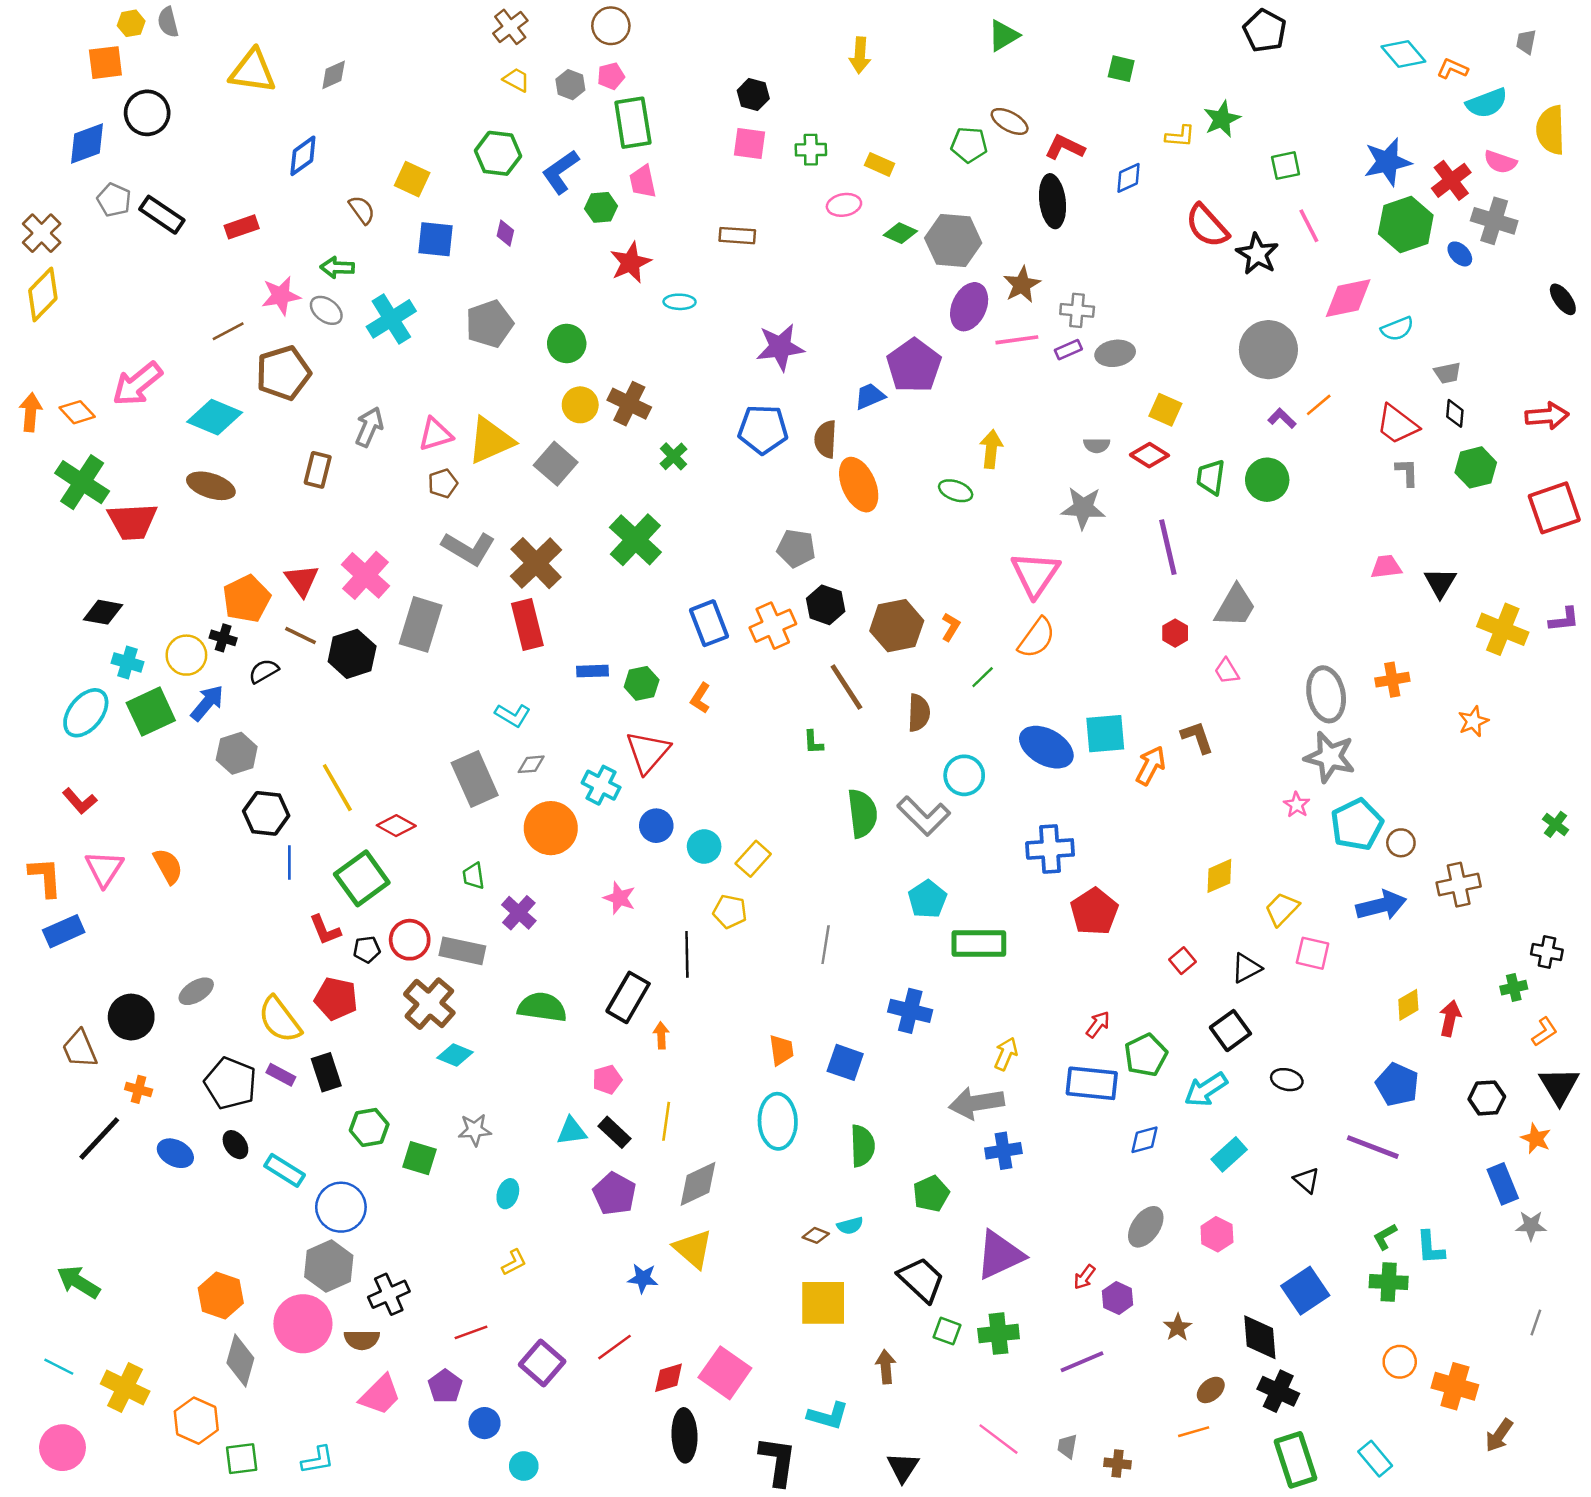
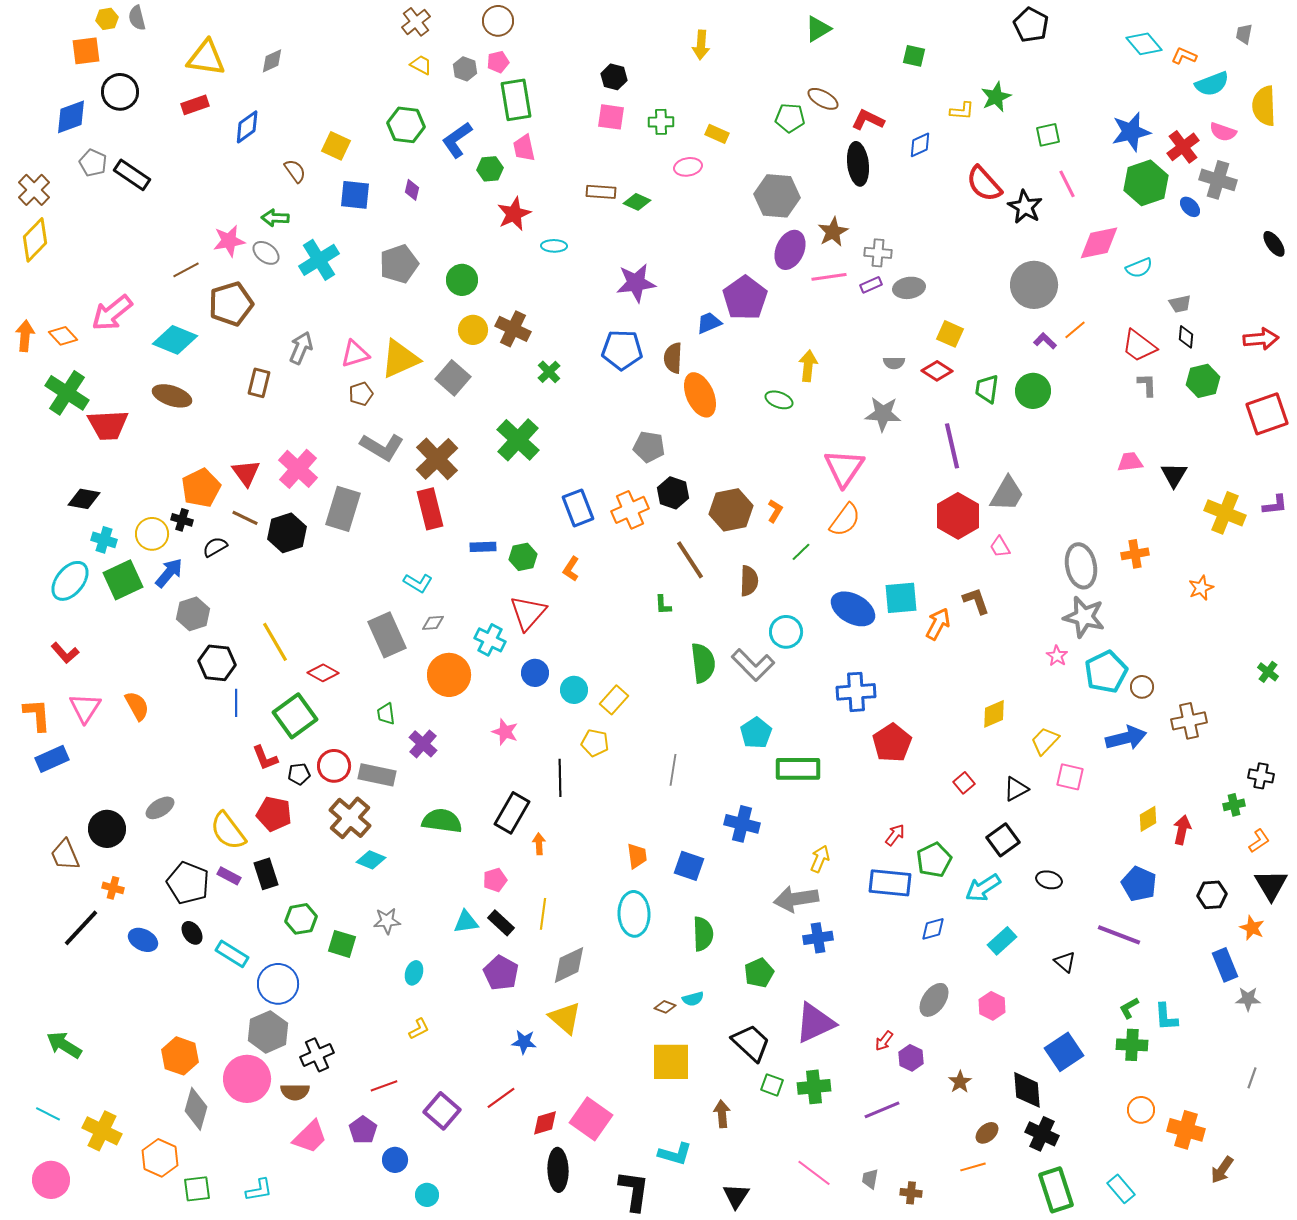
red rectangle: (242, 227) -> (195, 105), moved
green diamond: (900, 233) -> (637, 202), moved
red hexagon: (1175, 633) -> (958, 516), size x2.0

